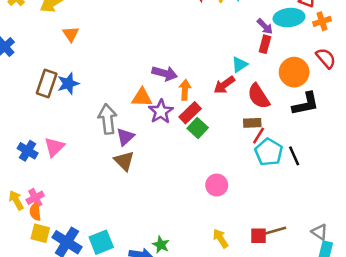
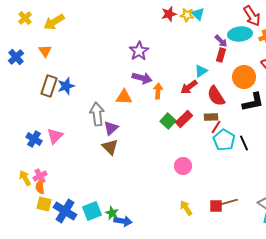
orange triangle: (71, 34) -> (45, 51), moved
purple star: (161, 111) -> (139, 51), moved
red rectangle: (190, 113) -> (184, 119), moved
green star: (161, 245) -> (112, 213), moved

